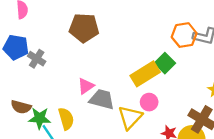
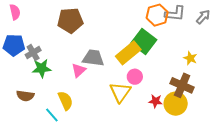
gray cross: (37, 59) -> (33, 53), turned 35
green square: (165, 63) -> (144, 41), size x1.4
gray trapezoid: (102, 99) -> (93, 58), moved
green star: (40, 118) -> (42, 68), moved

